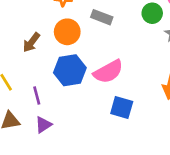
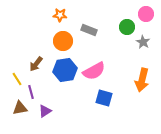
brown arrow: (31, 42) -> (36, 64), moved
purple line: (37, 96) -> (31, 92), moved

